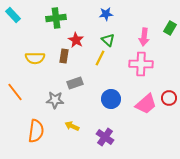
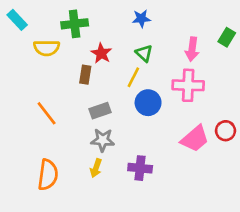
yellow semicircle: (35, 58) -> (47, 48), moved
orange line: (15, 92) -> (47, 113), moved
blue circle: (111, 99) -> (148, 103), moved
gray star: (55, 100) -> (103, 140), moved
yellow arrow: (72, 126) -> (96, 168), turned -96
purple cross: (105, 137) -> (140, 168), moved, turned -30

